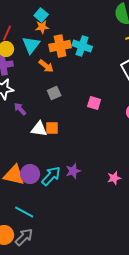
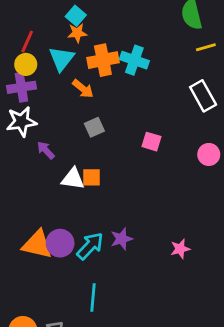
cyan line: (24, 212) -> (93, 297), moved, turned 66

